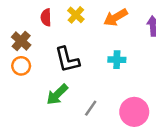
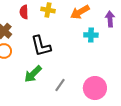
yellow cross: (76, 15) -> (48, 10), turned -32
cyan cross: (117, 60) -> (91, 35), moved

